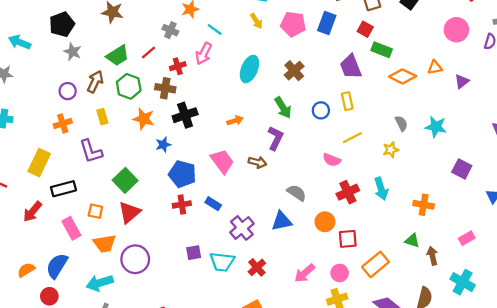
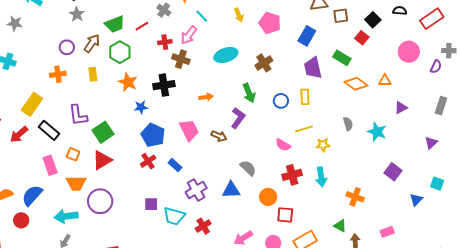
blue rectangle: (327, 23) -> (307, 36), moved
red square: (365, 29) -> (362, 38), moved
cyan ellipse: (249, 69) -> (226, 55), turned 40
purple triangle: (462, 81) -> (401, 108), moved
brown cross: (165, 88) -> (181, 59), moved
yellow star: (391, 150) -> (323, 145), moved
purple L-shape: (91, 151) -> (78, 115), moved
black rectangle: (63, 189) -> (49, 130), turned 45
red cross: (182, 204) -> (148, 161), turned -35
red arrow: (32, 212) -> (19, 134), moved

